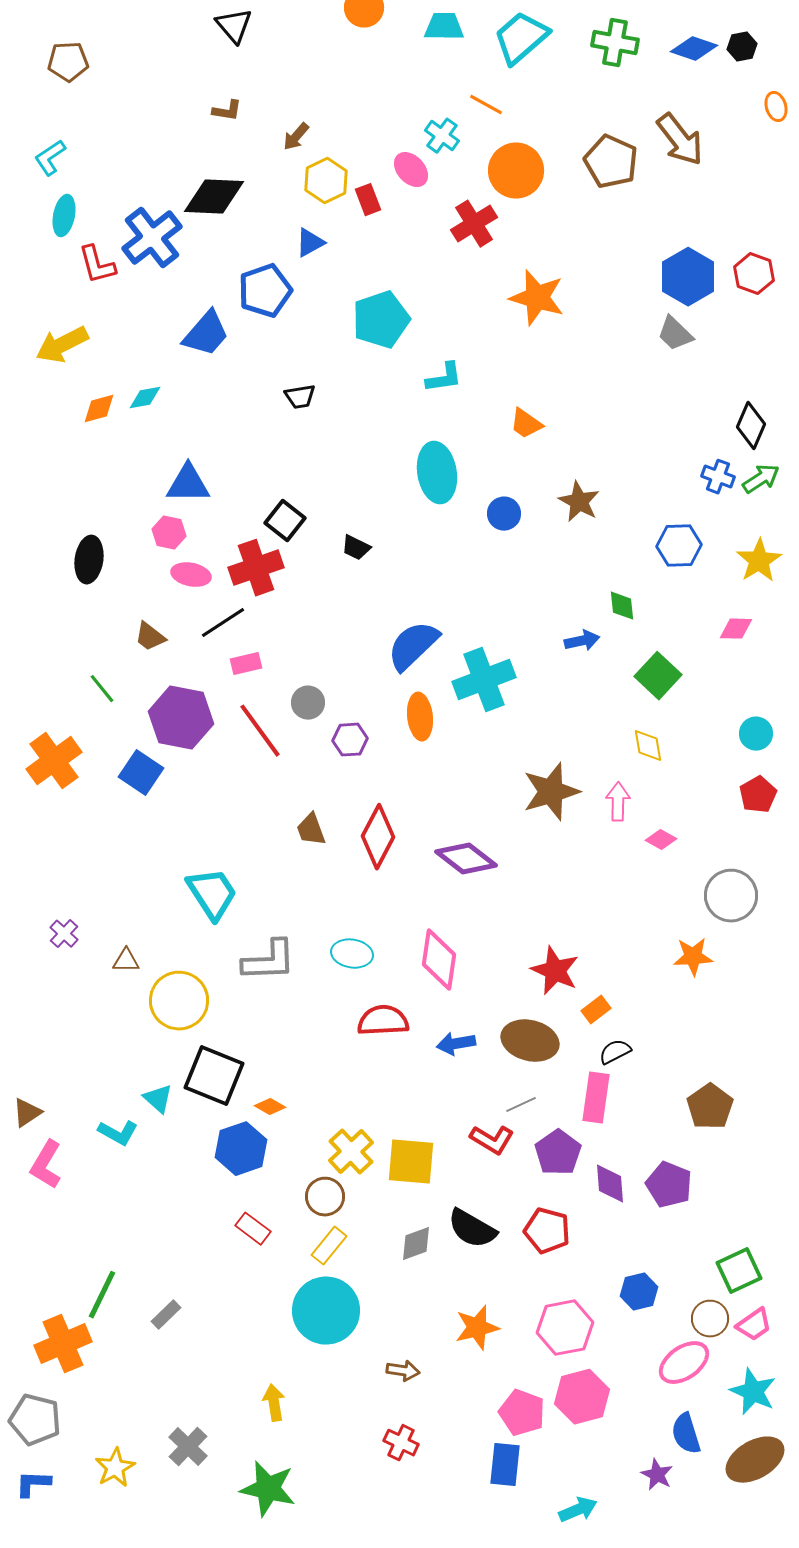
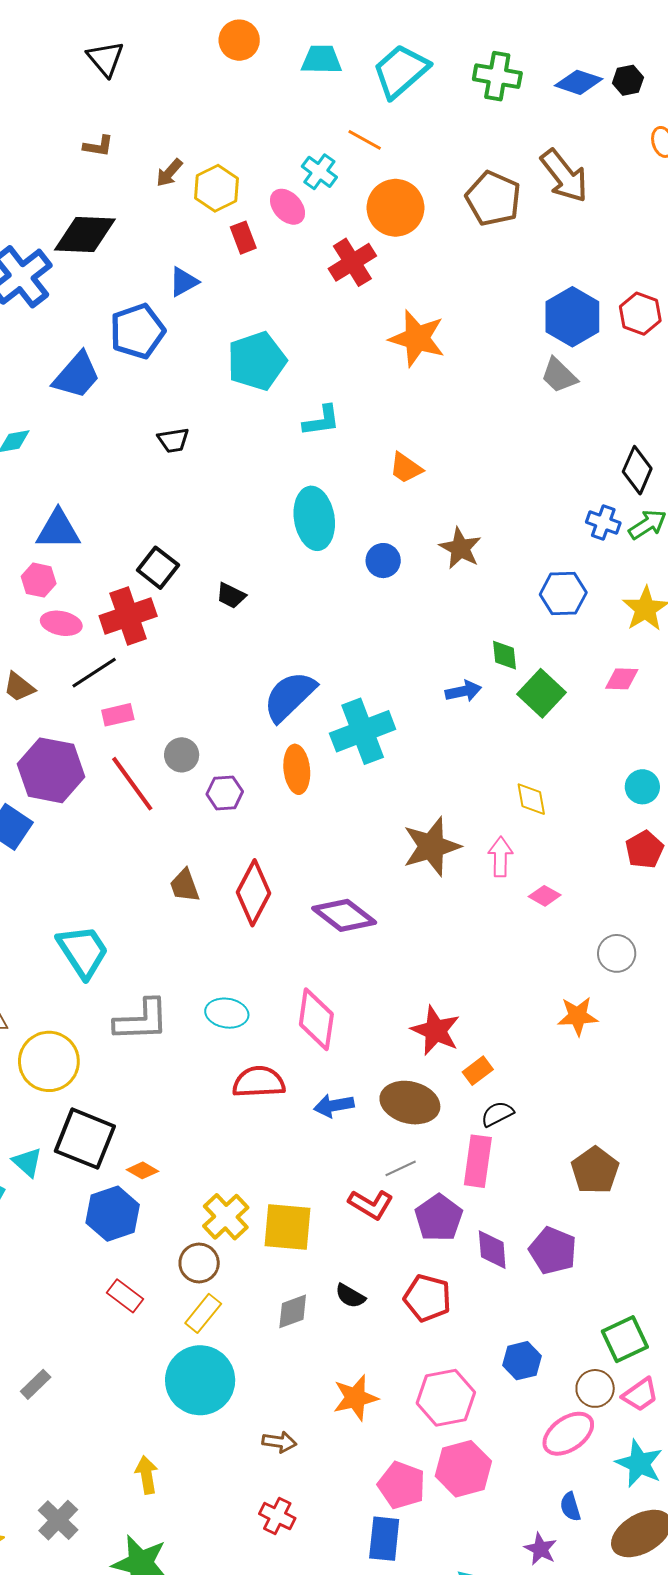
yellow hexagon: (326, 181) -> (217, 188), moved
green square: (658, 676) -> (542, 693), moved
gray circle: (731, 896) -> (617, 953), size x0.7
black semicircle: (472, 1229) -> (350, 1296), size x0.6
blue semicircle: (686, 1434) -> (570, 1507), size x0.7

